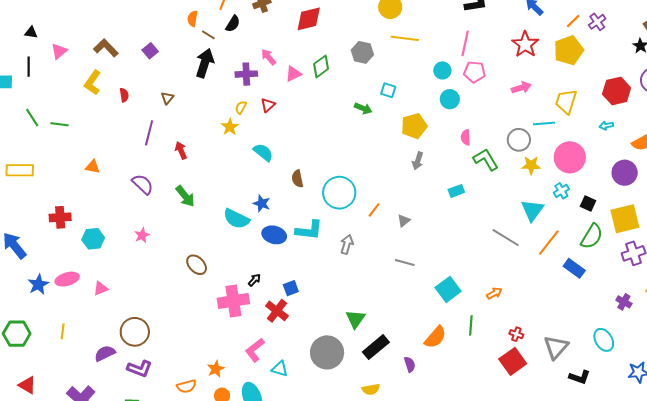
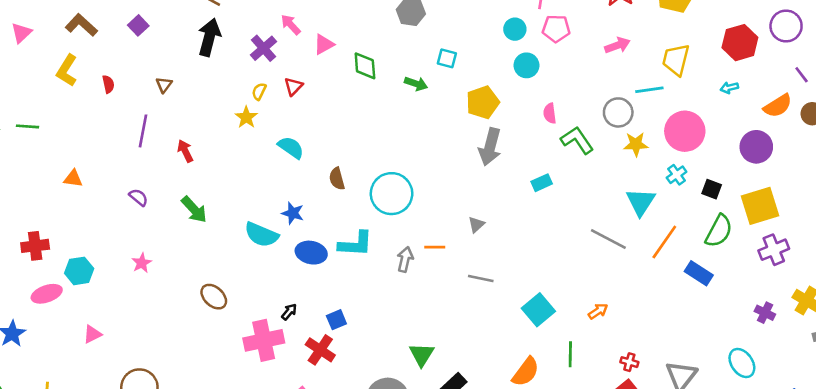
green diamond: (321, 66) -> (365, 66), moved, turned -55
purple cross: (246, 74) -> (263, 48), turned -35
gray arrow: (418, 161) -> (490, 147), size x1.6
purple semicircle: (143, 184) -> (138, 197), size x0.7
orange line: (374, 210) -> (435, 247), moved, turned 56
pink ellipse: (67, 279) -> (47, 294), moved

